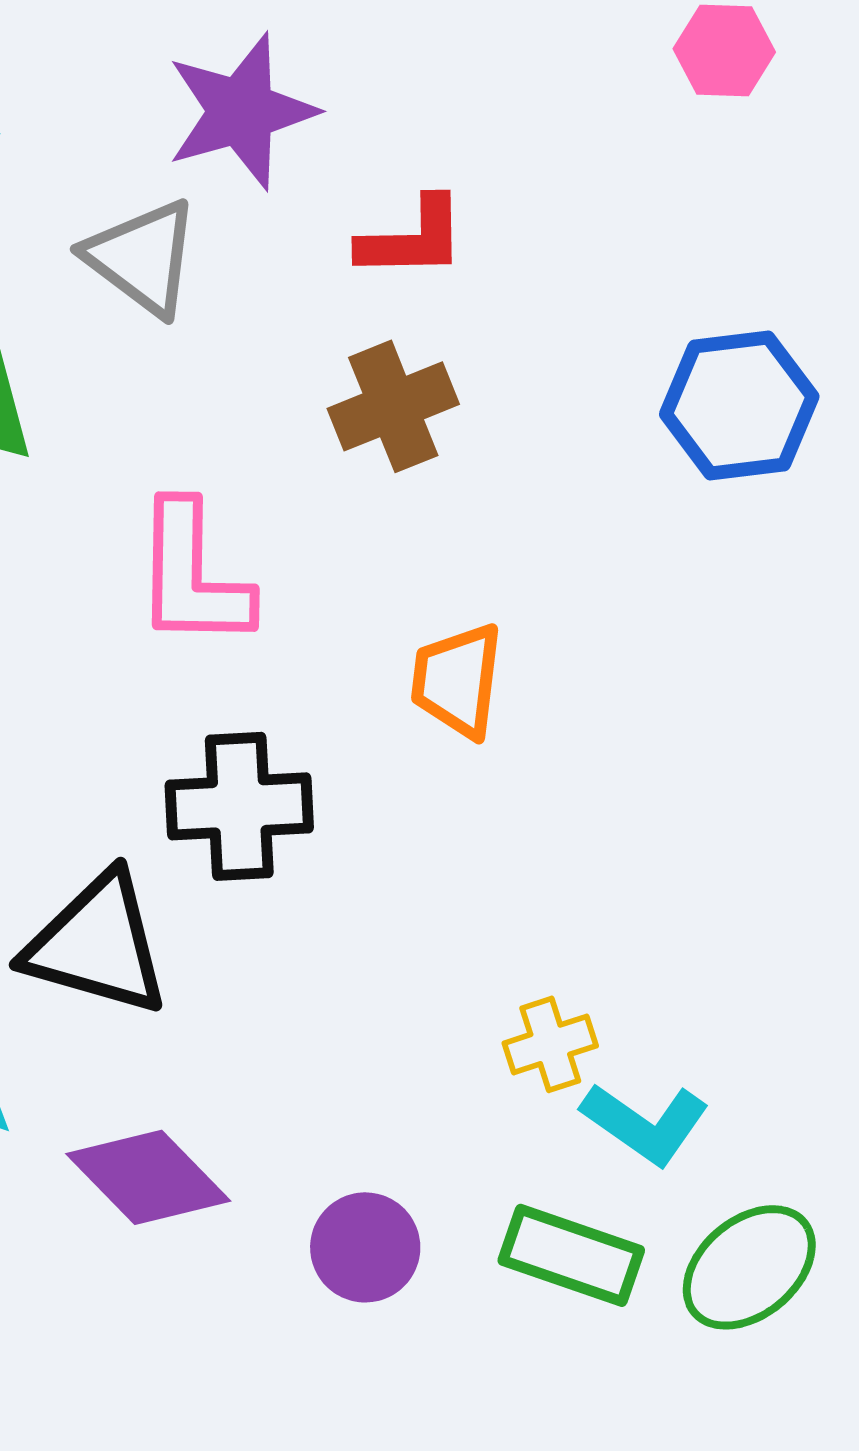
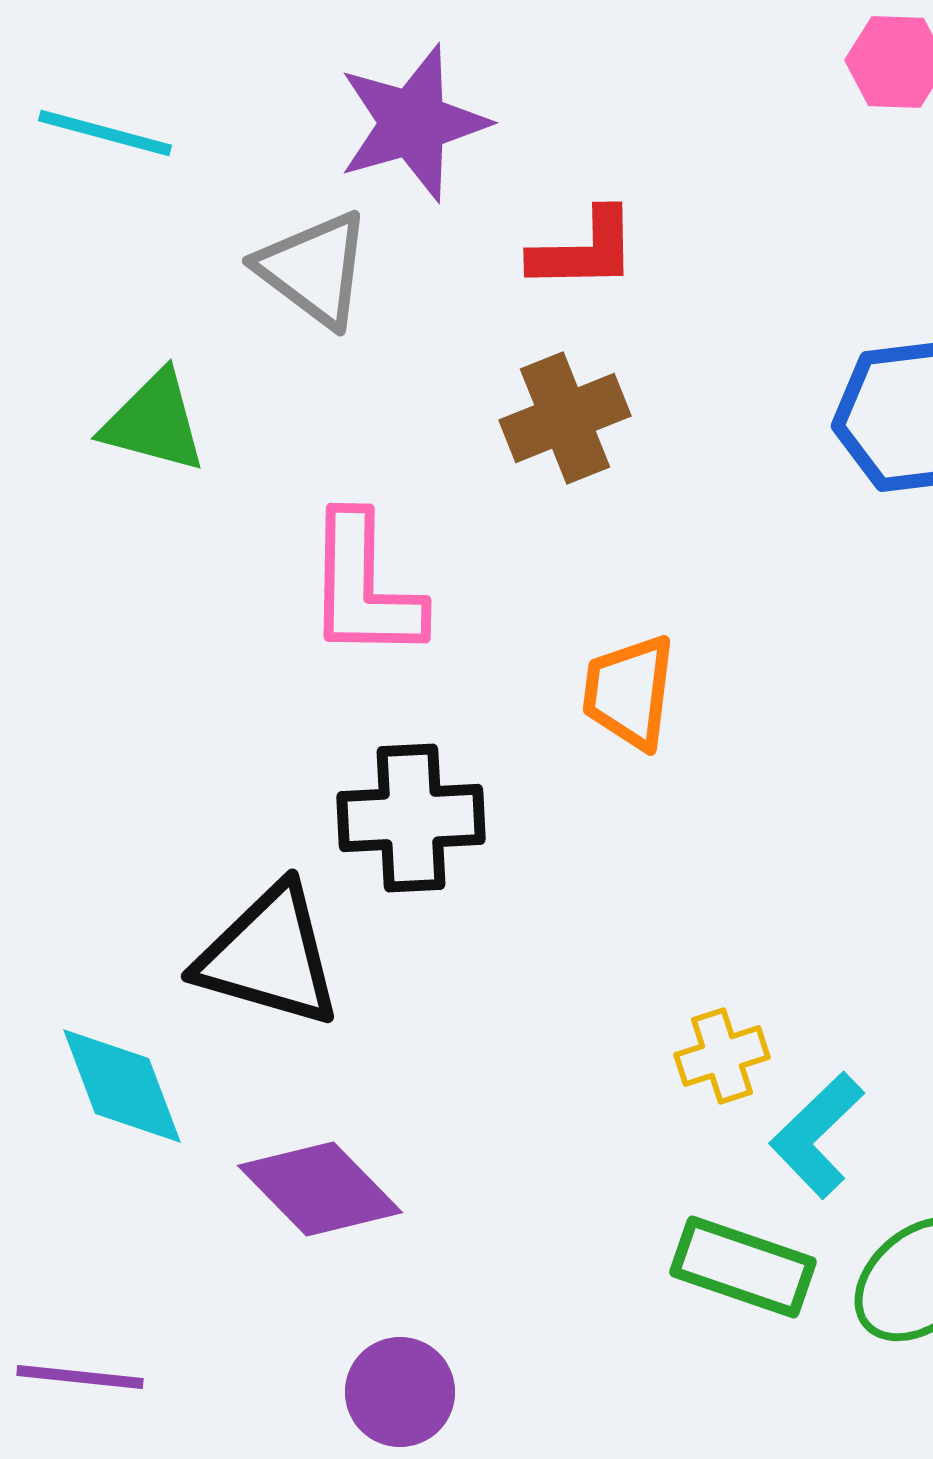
cyan L-shape: (645, 1123) -> (817, 1135), turned 101
purple circle: (365, 1247) -> (400, 1392), moved

